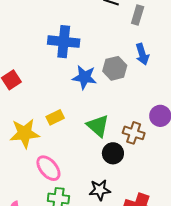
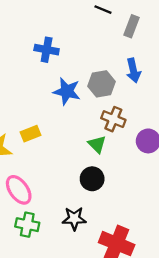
blue cross: (64, 42) -> (47, 50), size x0.7
green triangle: (98, 126) -> (97, 144), moved, size x0.7
brown cross: (134, 133) -> (113, 119), moved

